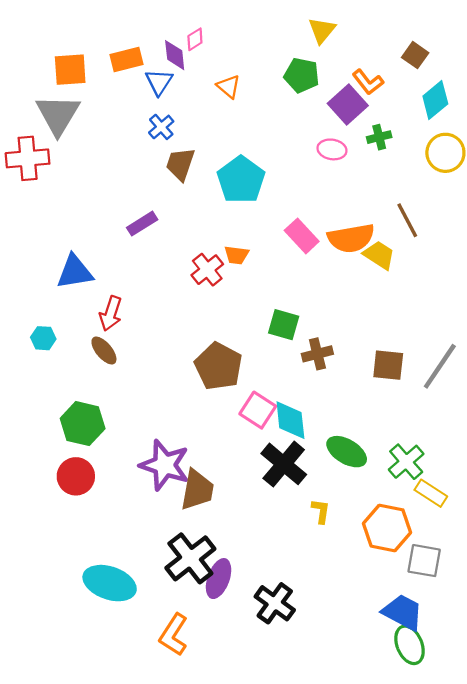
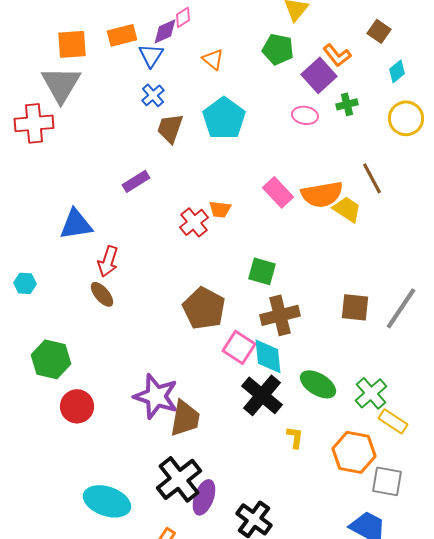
purple diamond: (175, 55) -> (165, 31), turned 72
cyan diamond: (435, 100) -> (397, 71), size x0.7
cyan pentagon: (241, 180) -> (224, 118), moved
cyan hexagon: (43, 338) -> (25, 283), moved
brown cross: (317, 354) -> (280, 315), moved, size x1.4
green hexagon: (83, 424) -> (51, 359), moved

